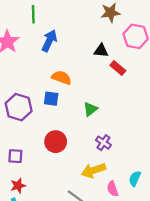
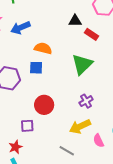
blue arrow: (49, 41) -> (20, 28), moved, turned -132
green triangle: (90, 109) -> (82, 64), moved, size x1.6
purple cross: (103, 143) -> (86, 101), turned 32
purple square: (15, 156) -> (27, 126), moved

